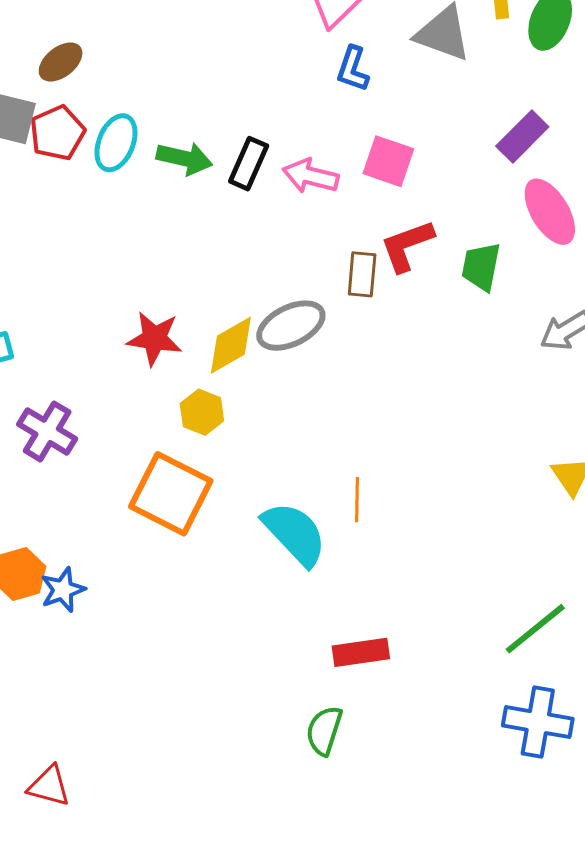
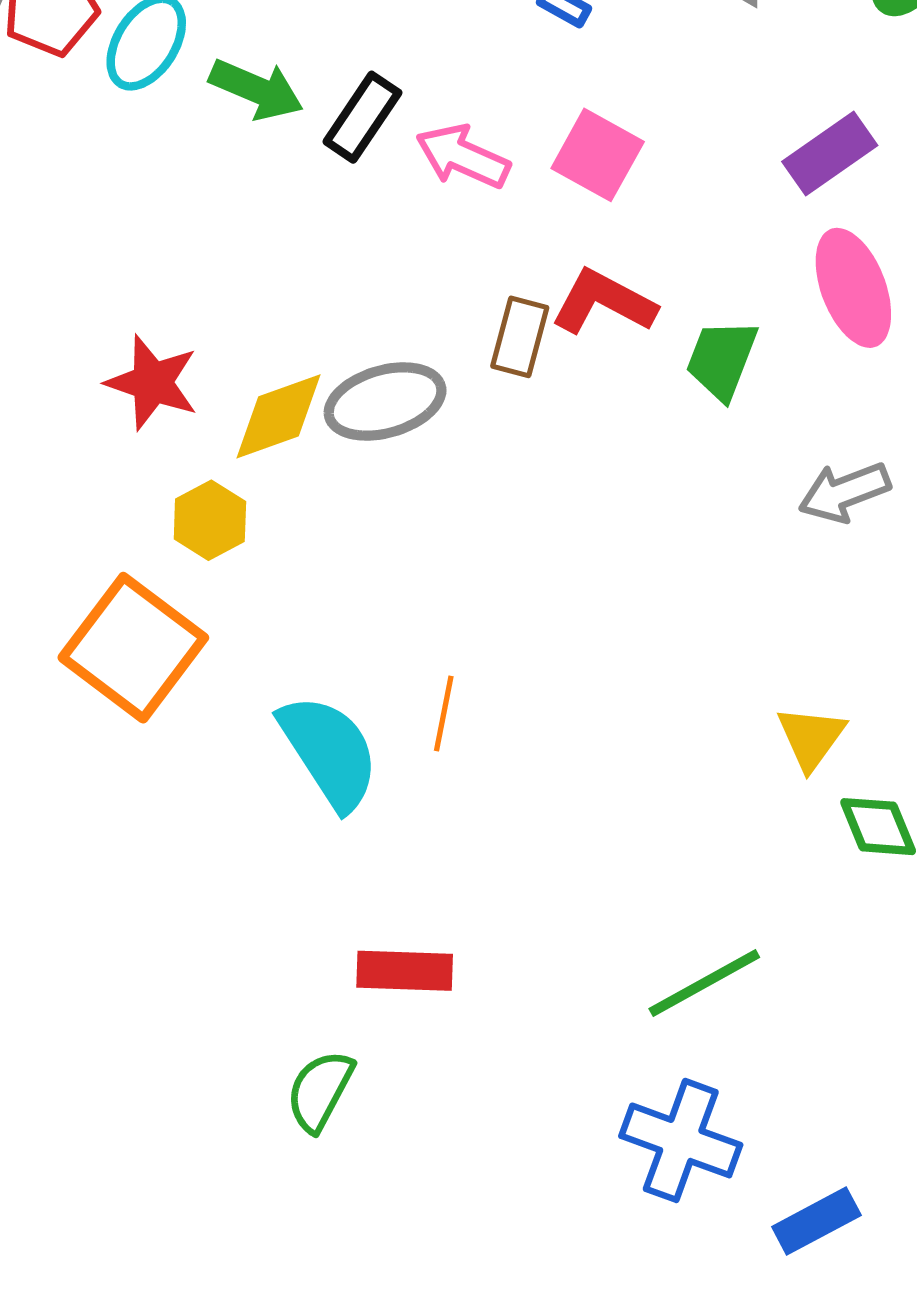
red L-shape: (407, 246) -> (604, 302), turned 38

